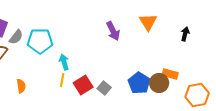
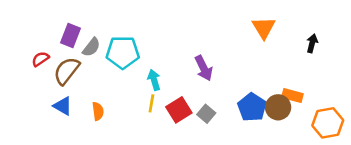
purple arrow: (113, 31) -> (204, 68), moved

